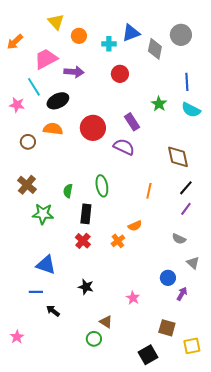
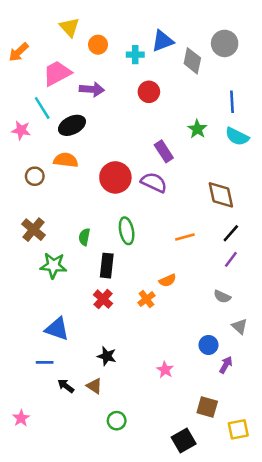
red circle: (93, 128) -> (115, 177), moved
orange line: (149, 191) -> (185, 237), turned 63
brown triangle: (106, 322) -> (94, 386), moved

